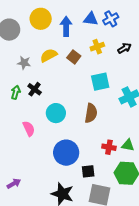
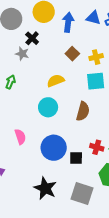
yellow cross: (97, 47) -> (96, 57), moved
yellow semicircle: (49, 55) -> (56, 81), moved
black cross: (35, 89) -> (32, 38), moved
pink semicircle: (29, 129) -> (20, 137), moved
black square: (88, 171) -> (76, 158), moved

